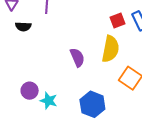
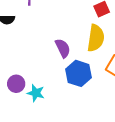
blue hexagon: (92, 104) -> (78, 73), moved

